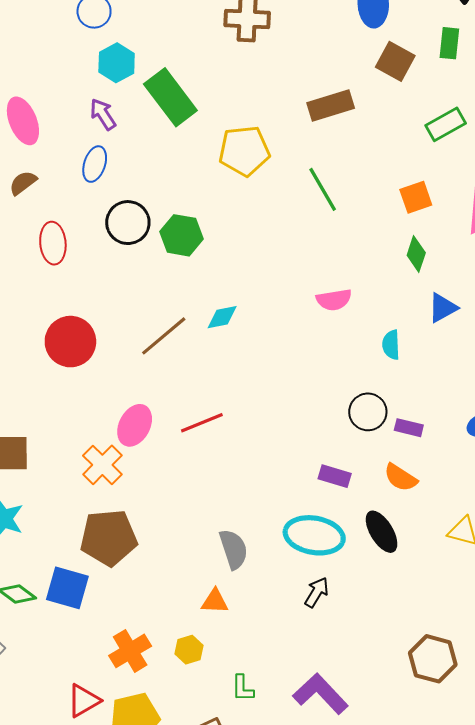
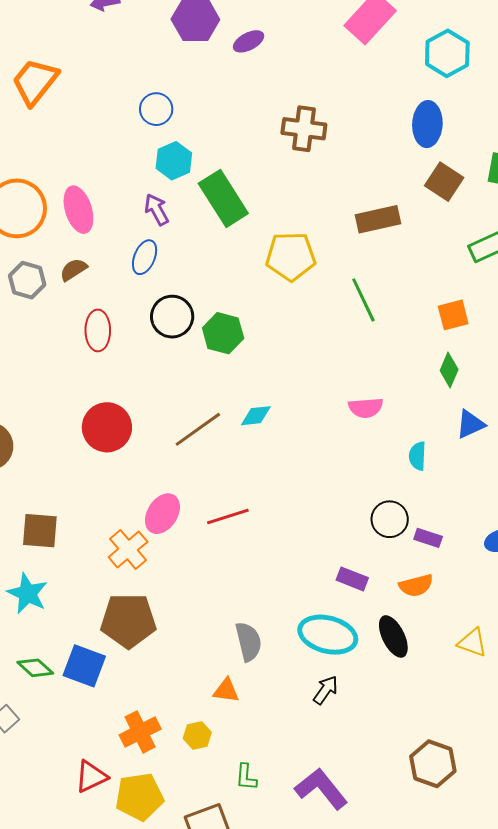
orange semicircle: (401, 478) -> (416, 586), turned -52

